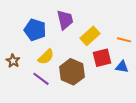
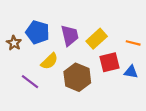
purple trapezoid: (65, 20) -> (70, 35), moved
brown star: (13, 61) -> (14, 43), moved
purple line: (41, 79) -> (30, 82), moved

